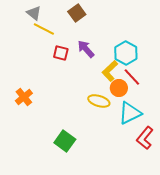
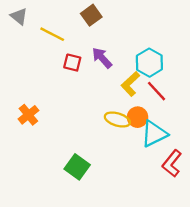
gray triangle: (34, 13) -> (19, 16), moved
orange circle: (119, 88) -> (138, 117), moved

